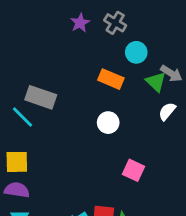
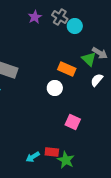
cyan circle: (136, 52) -> (75, 26), moved
orange rectangle: (111, 79) -> (67, 69), moved

